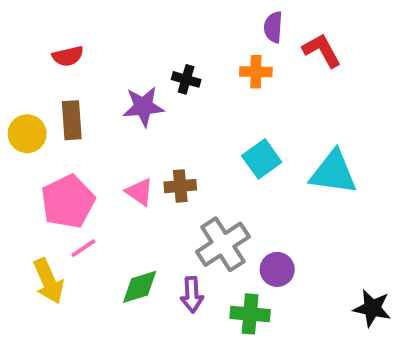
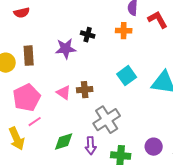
red semicircle: (68, 56) -> (22, 13), moved
purple circle: (277, 269) -> (154, 147), moved

